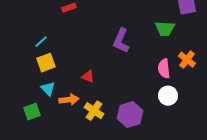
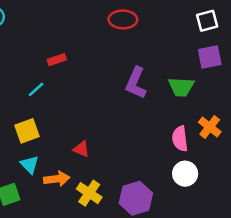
purple L-shape: (121, 41) -> (136, 83), moved
cyan line: (41, 42) -> (36, 89), moved

